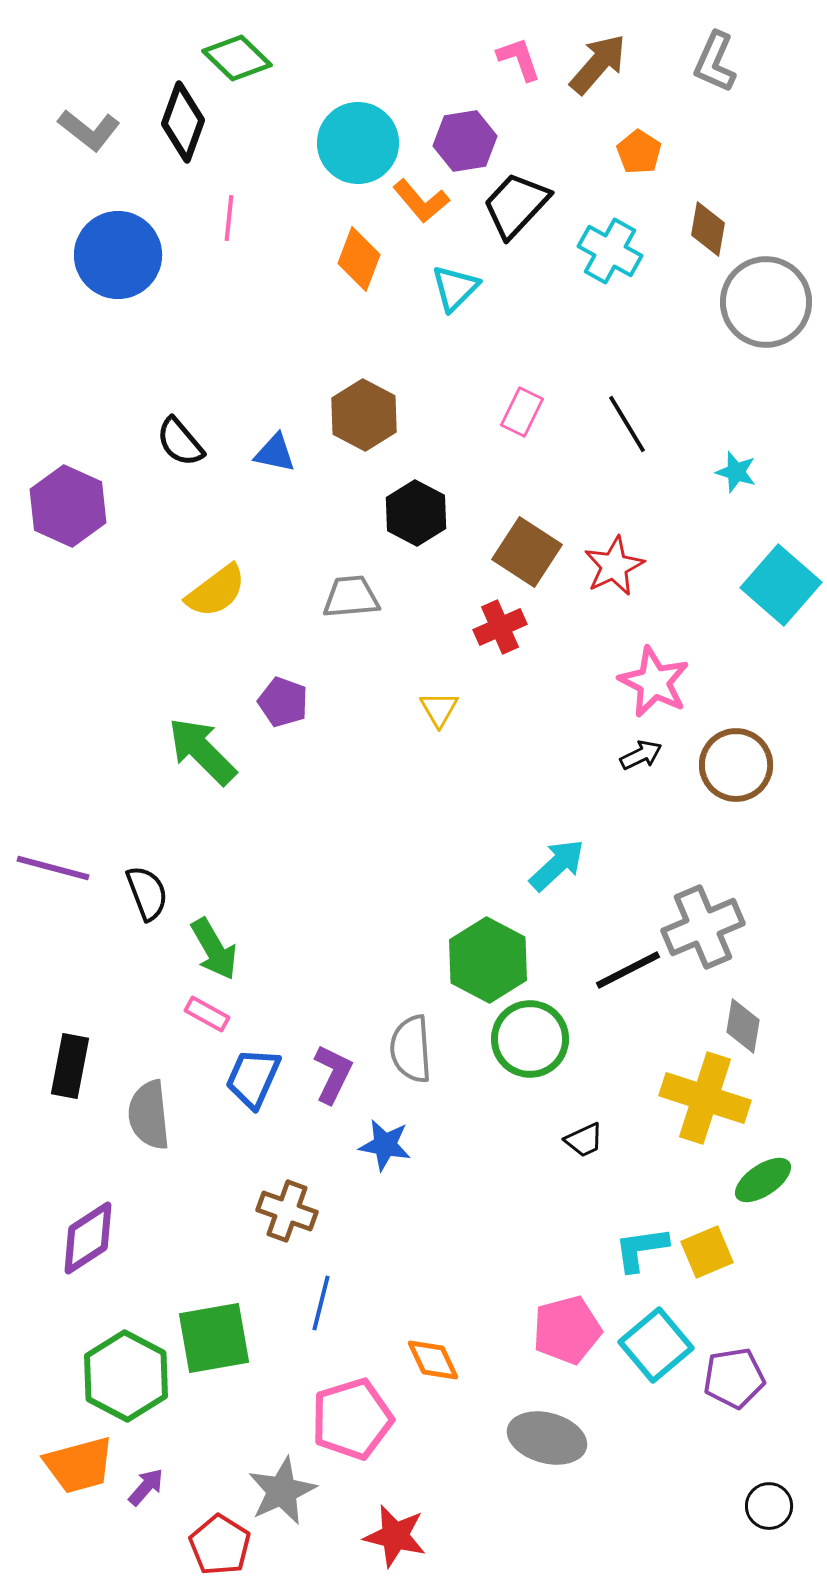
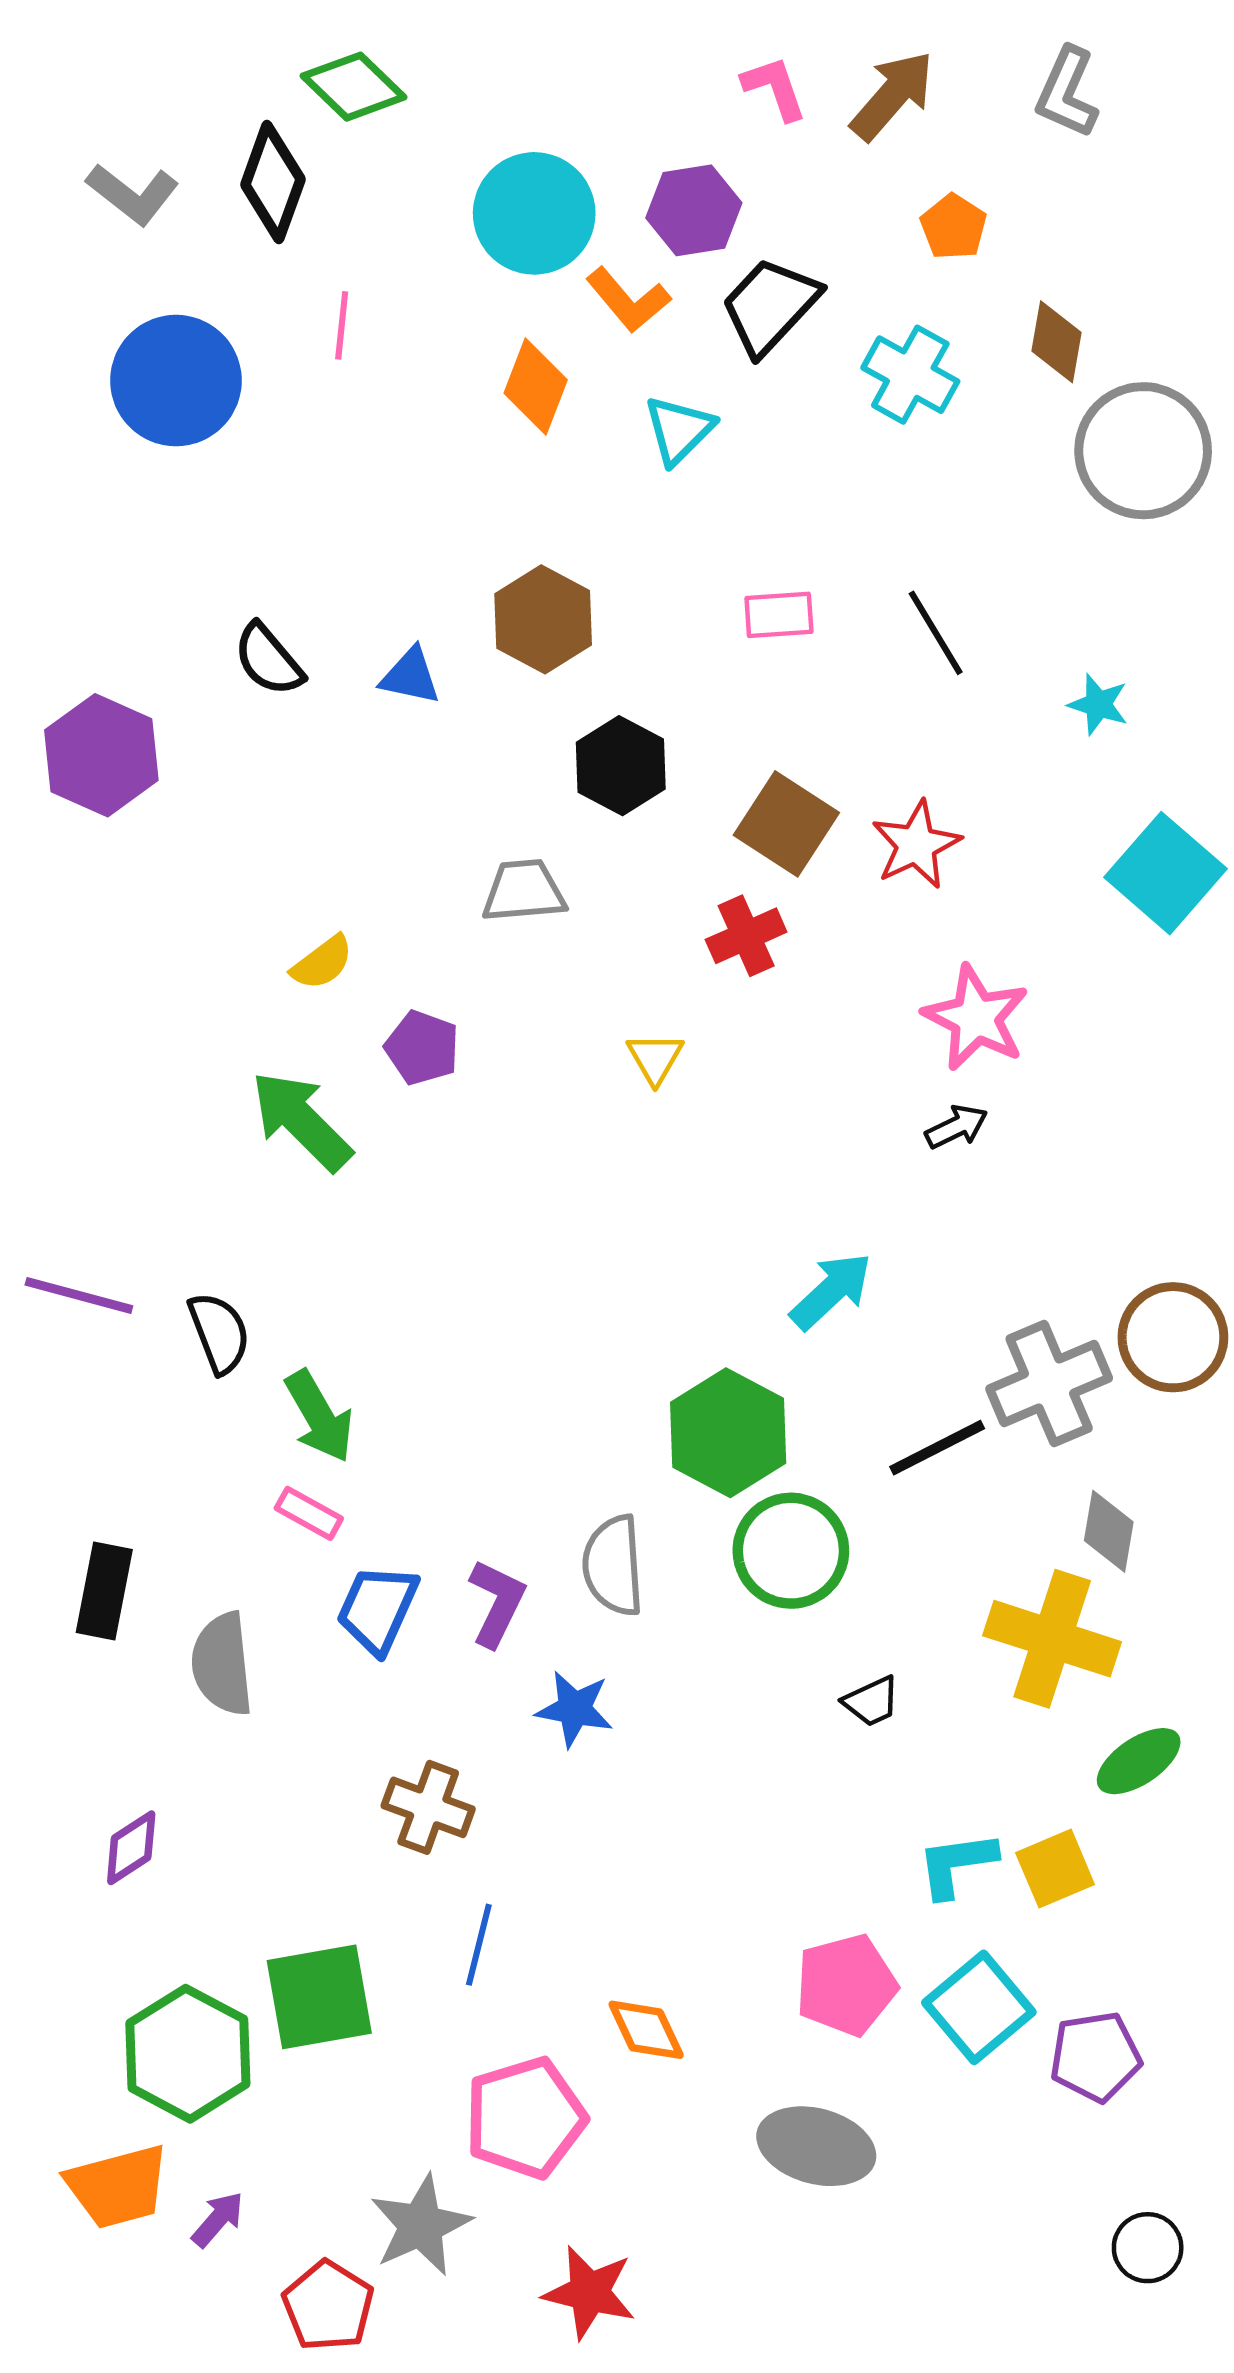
pink rectangle: (522, 412) -> (779, 615), turned 60
yellow semicircle: (216, 591) -> (322, 963), moved, size x0.7
brown circle: (736, 765) -> (1173, 1337), moved
purple diamond: (88, 1238) -> (131, 1848), size x0.7

